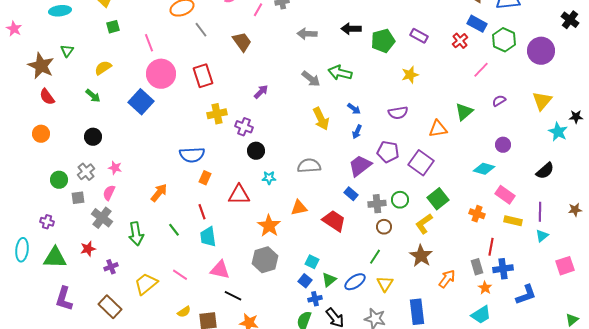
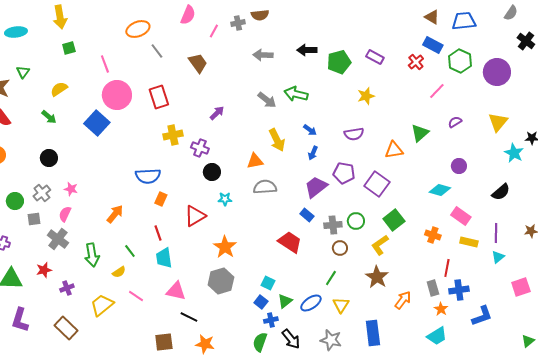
red triangle: (239, 195) -> (195, 216), turned -30
orange triangle: (299, 208) -> (255, 161), moved
yellow semicircle: (184, 312) -> (119, 272), moved

